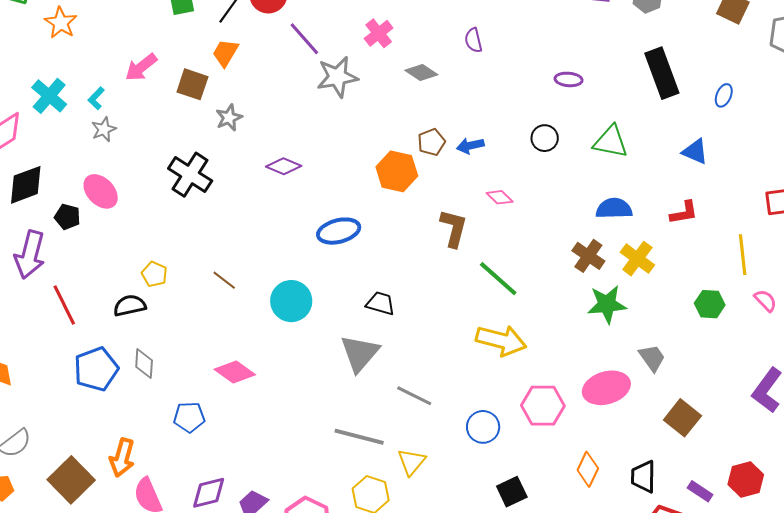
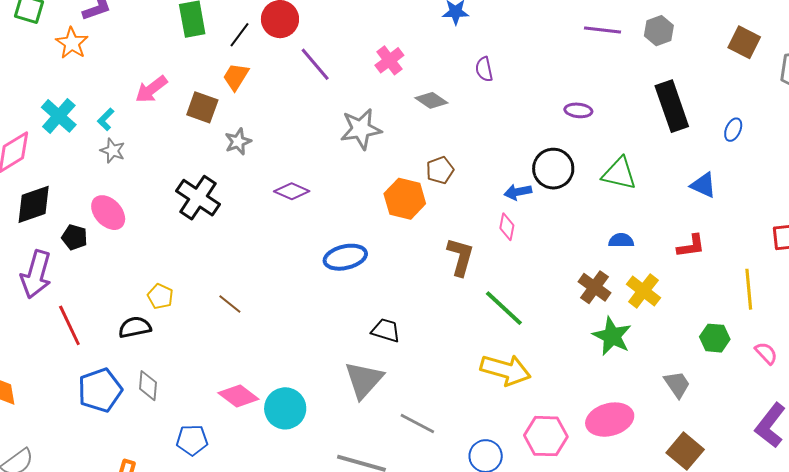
gray star: (337, 77) -> (361, 129), moved
gray star: (104, 129) -> (113, 151), turned -30
black circle: (545, 138) -> (553, 169), size x1.5
blue arrow: (470, 146) -> (518, 192), moved
pink diamond: (500, 197) -> (507, 227), turned 56
blue semicircle: (614, 209) -> (621, 240), size x0.7
cyan circle: (291, 301) -> (285, 408), moved
pink semicircle: (765, 301) -> (766, 353), moved
green star: (607, 304) -> (612, 336), turned 30
gray trapezoid: (652, 358) -> (677, 384), moved

